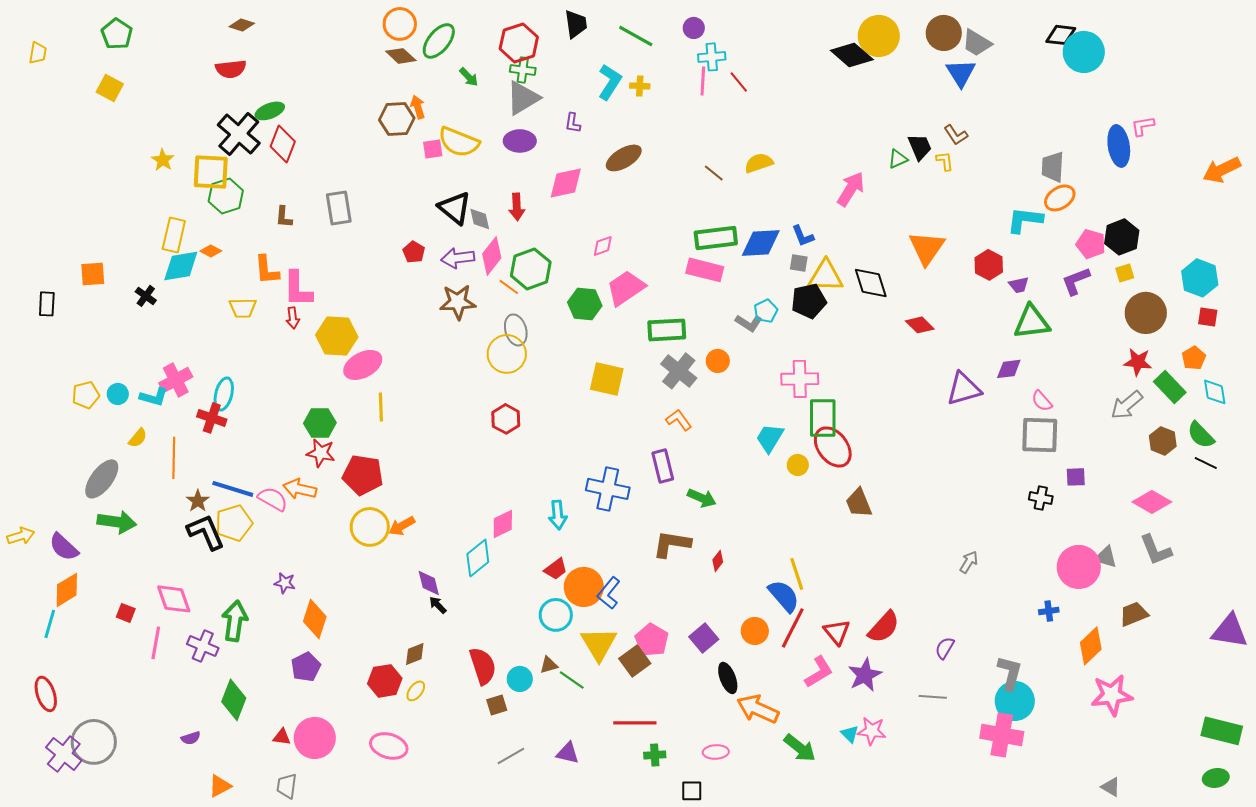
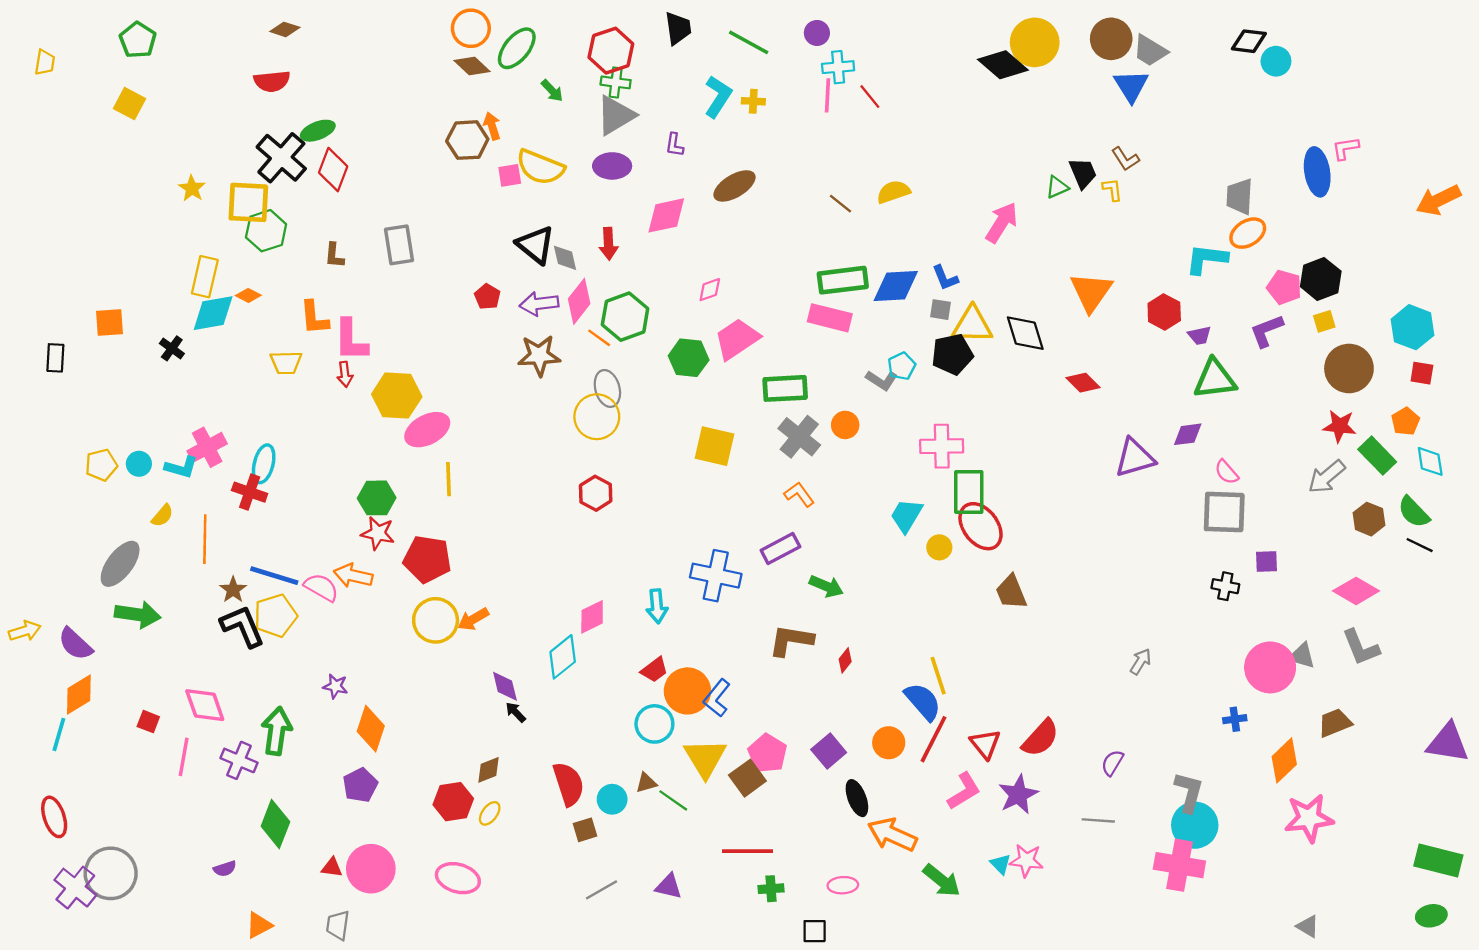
cyan circle: (1084, 52) -> (1276, 61), size x0.6
purple rectangle: (663, 466) -> (780, 549), turned 76

